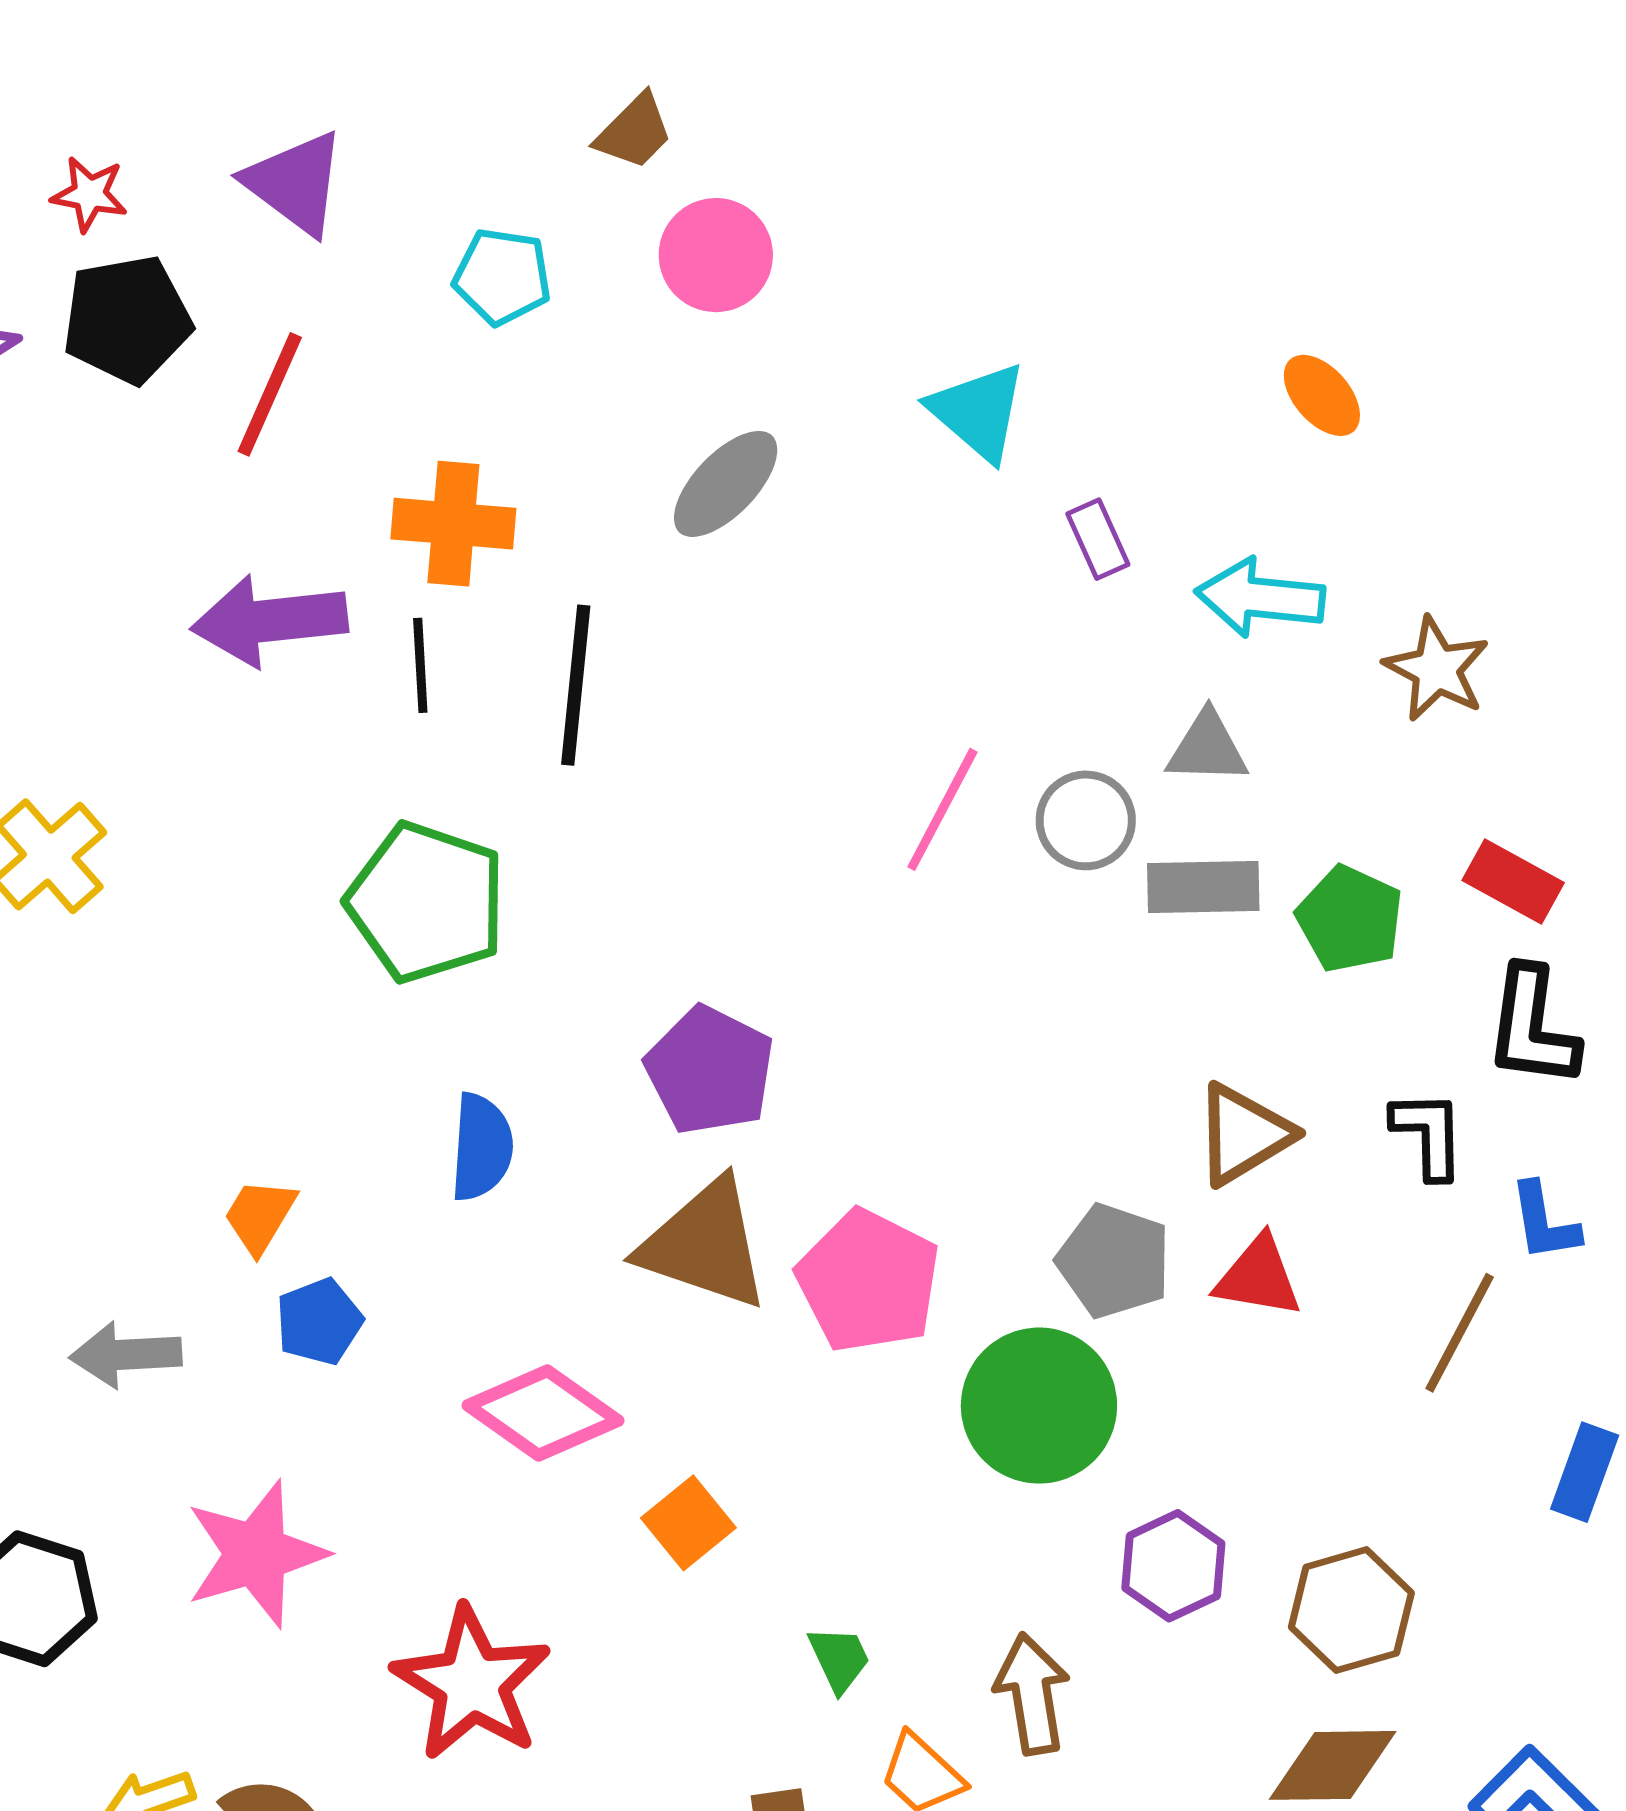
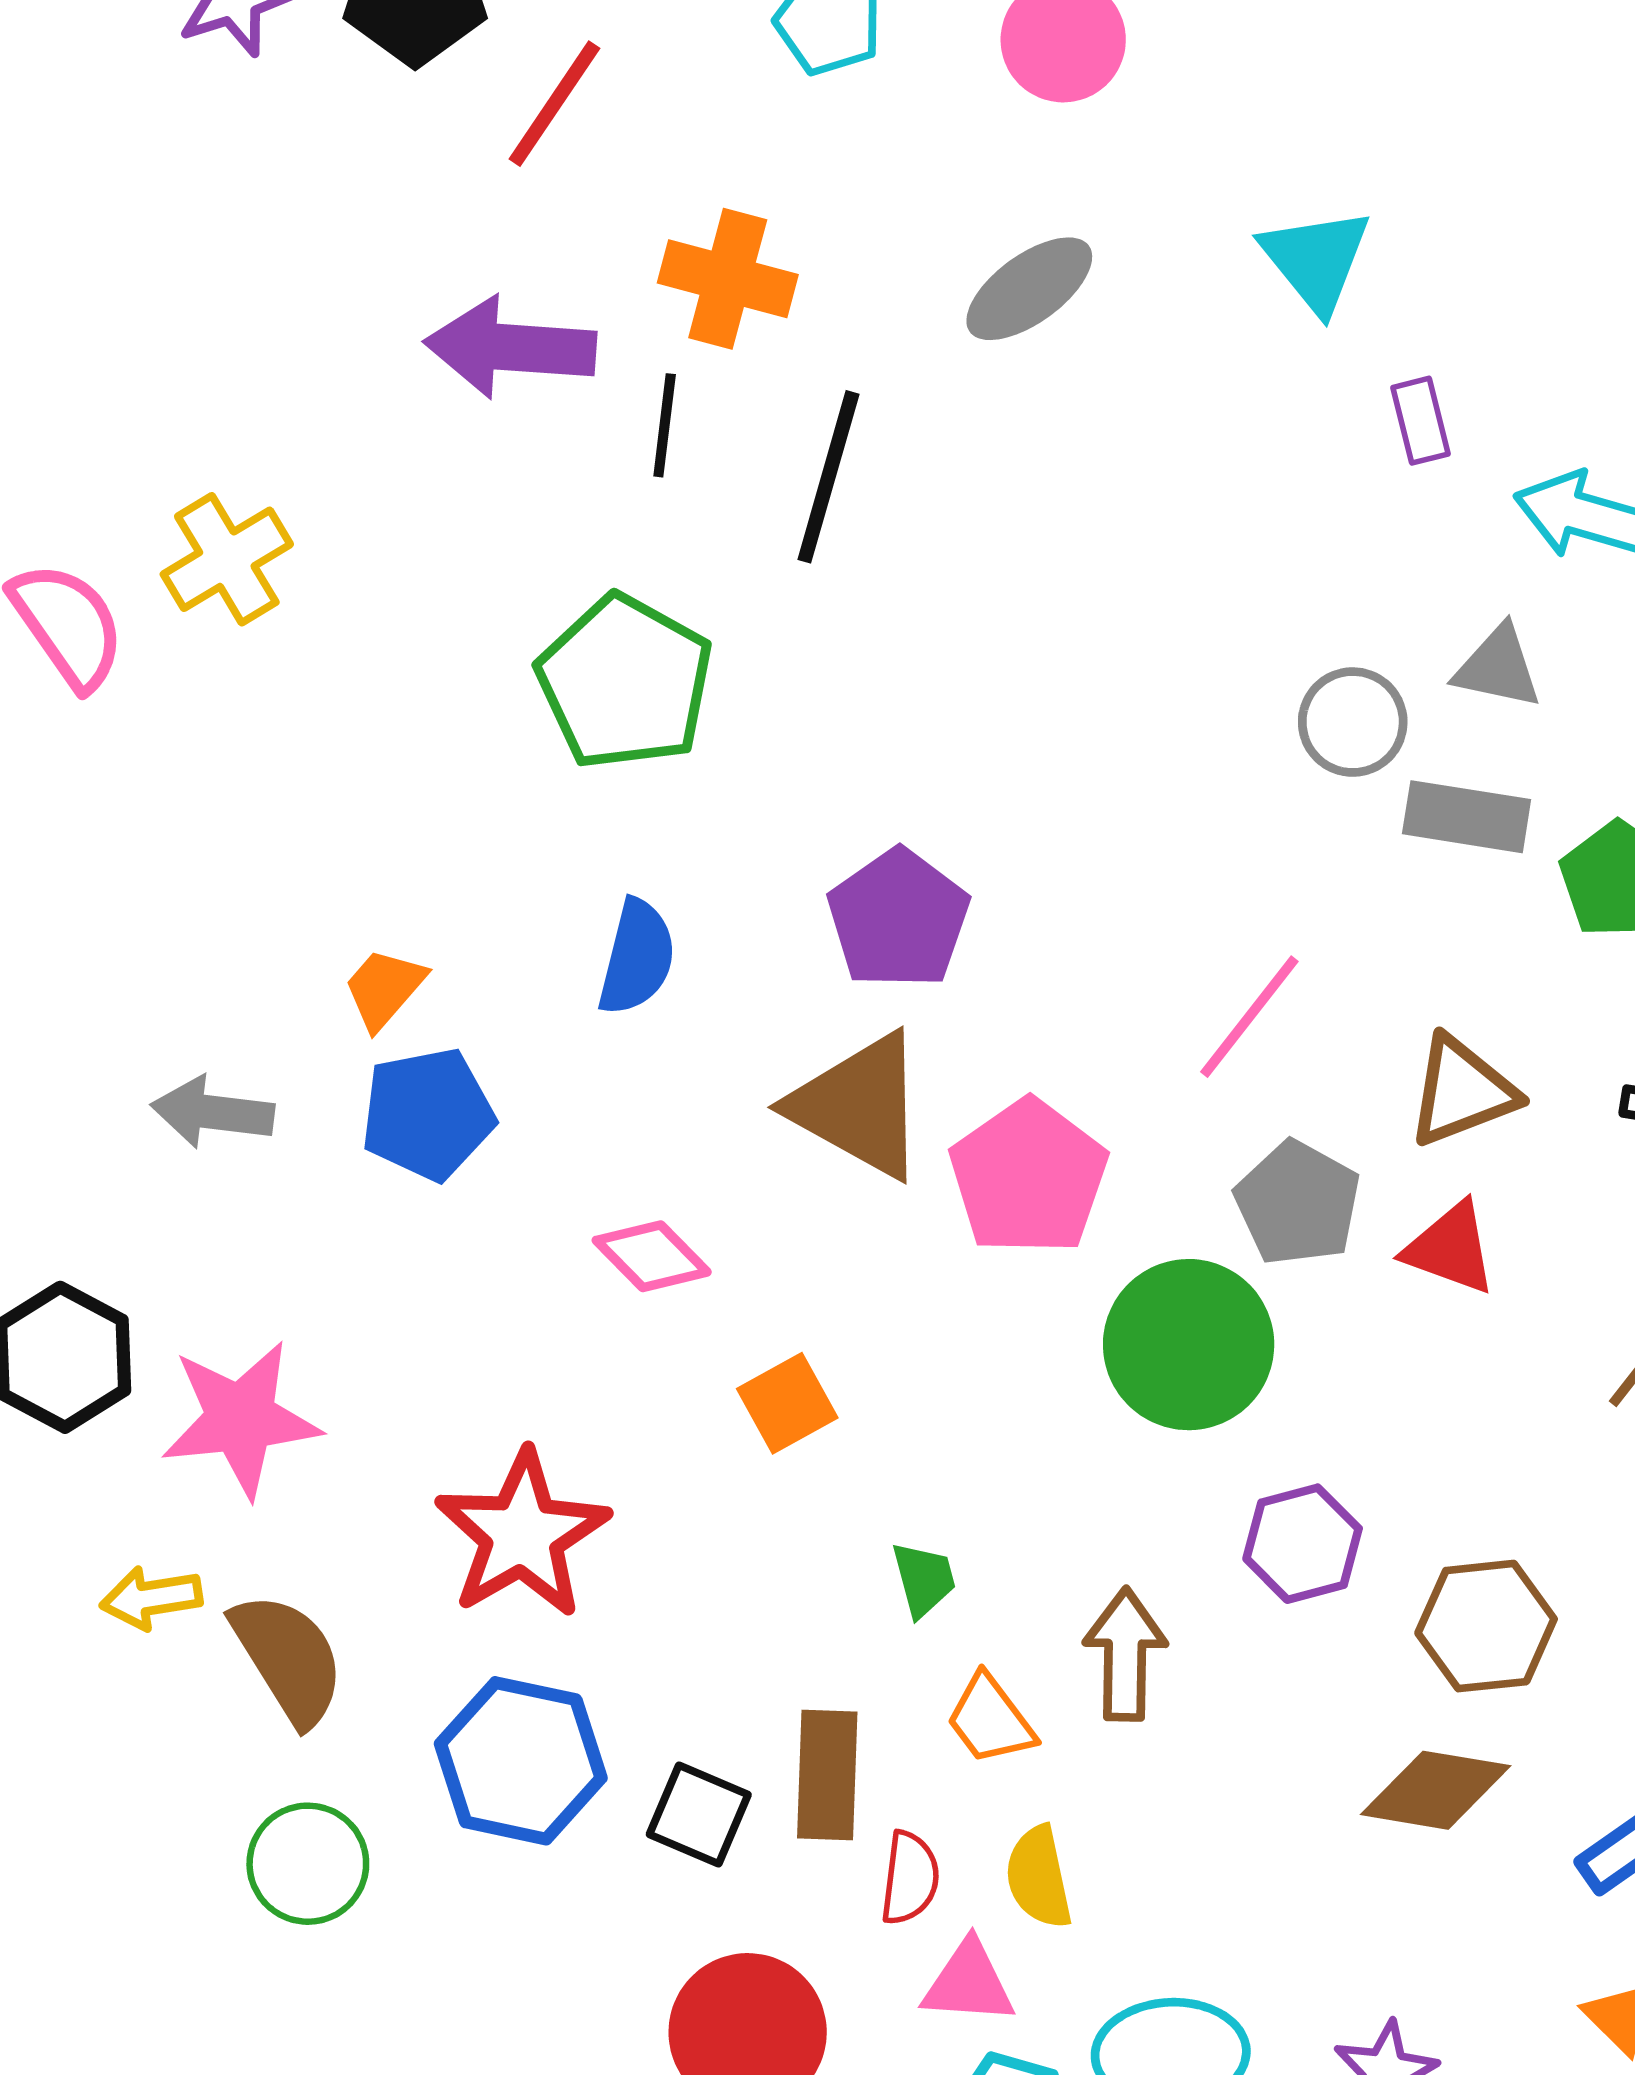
pink line: (942, 809) -> (1249, 1017), moved
blue pentagon: (319, 1322) -> (428, 1114), size x1.4
pink diamond: (543, 1413) -> (652, 1256), size x0.7
pink star: (256, 1554) -> (241, 1419), moved

